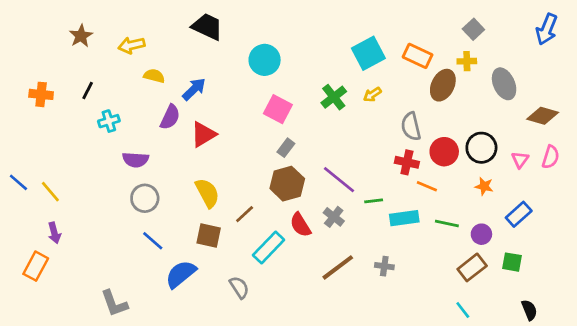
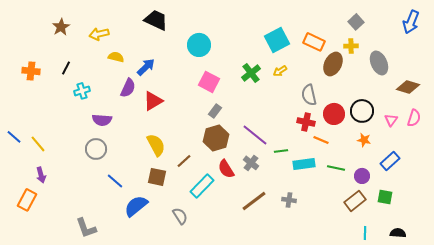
gray circle: (145, 198) -> (96, 149), moved
cyan line: (463, 310) -> (365, 233), moved, turned 40
black semicircle: (529, 310) -> (398, 233), turned -63

